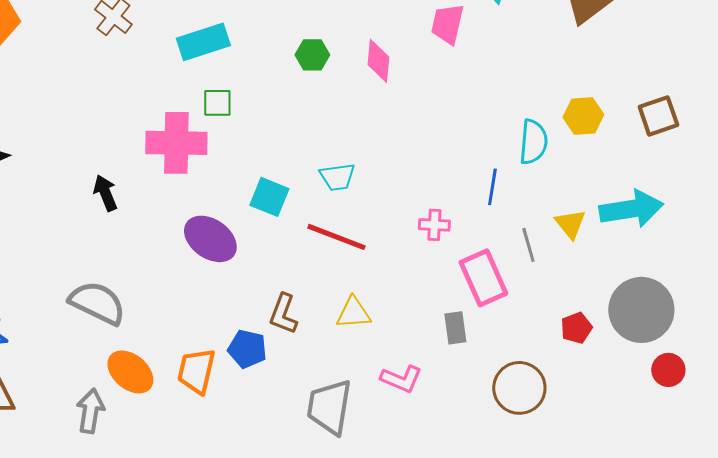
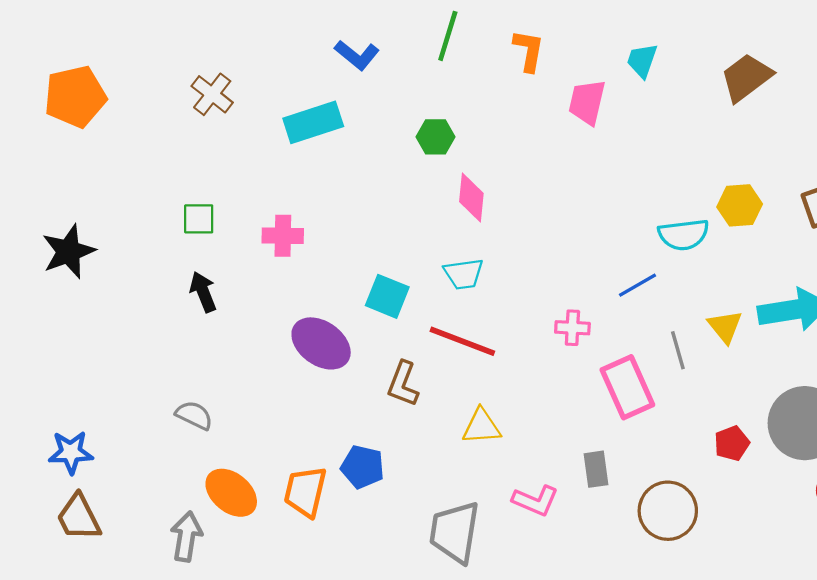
pink diamond: (378, 61) -> (471, 198), moved
green square: (217, 103) -> (199, 219), moved
cyan semicircle: (533, 142) -> (684, 235), turned 78
pink cross: (176, 143) -> (283, 236), size x0.6
blue line: (492, 187) -> (638, 285), turned 51
gray semicircle: (97, 303) -> (194, 415), size x0.6
brown L-shape: (283, 314) -> (403, 384), moved
gray rectangle: (455, 328) -> (596, 469), moved

